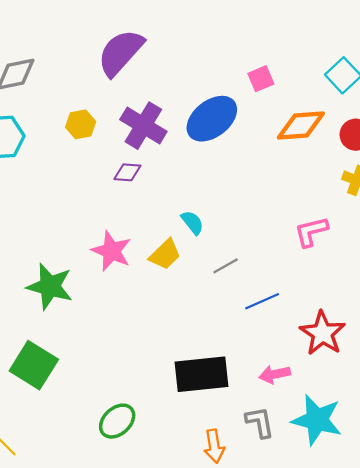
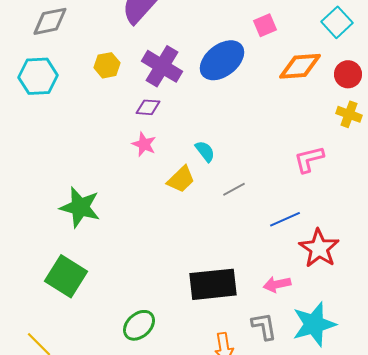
pink star: (111, 251) -> (144, 144), moved, size x0.7
blue line: (262, 301) -> (285, 219), moved
cyan star: (317, 420) -> (314, 324), turned -30

